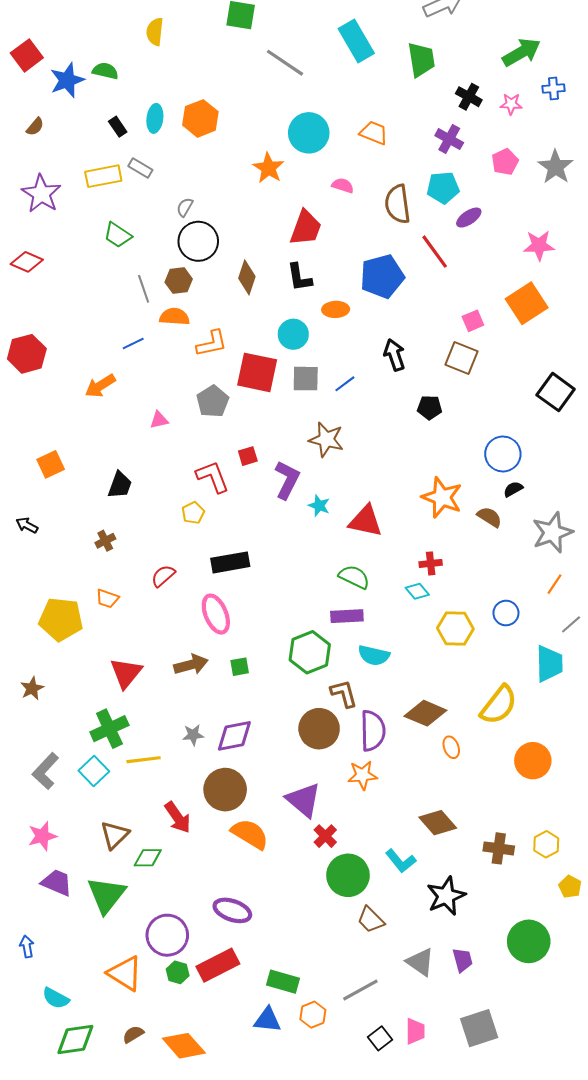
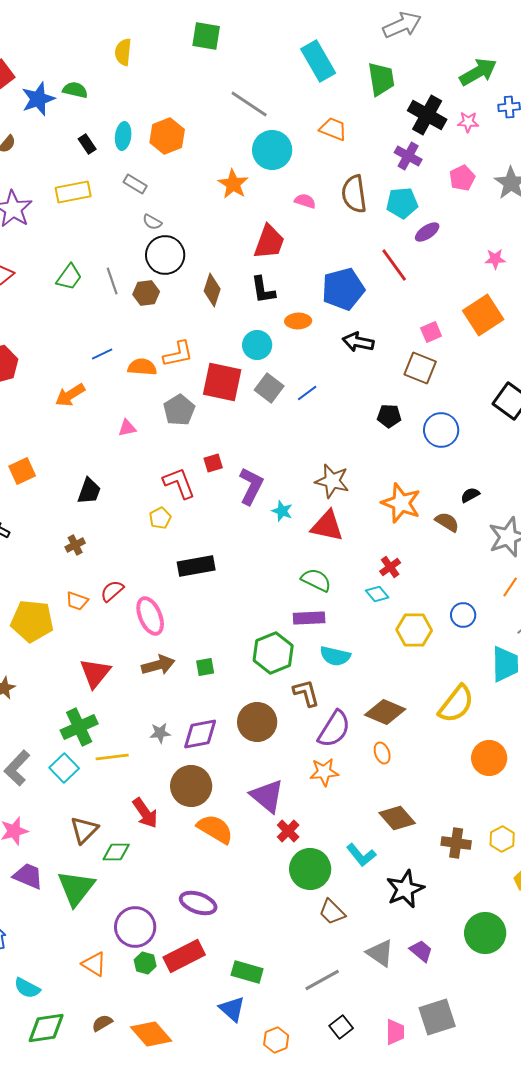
gray line: (285, 63) -> (249, 104), moved
black cross: (469, 97) -> (427, 115), size x1.5
orange trapezoid: (374, 133) -> (333, 129), moved
gray rectangle: (140, 168) -> (135, 184), moved
brown semicircle: (398, 204) -> (354, 194), moved
gray semicircle: (185, 207) -> (152, 222), turned -90
green trapezoid: (118, 235) -> (69, 277), moved, turned -88
pink star: (539, 245) -> (495, 259), size x0.7
gray line: (144, 289) -> (112, 281), moved
orange semicircle: (175, 317) -> (142, 367), moved
black arrow: (394, 355) -> (358, 342), moved, turned -60
gray square: (306, 379) -> (269, 388), turned 36
brown star: (326, 440) -> (332, 481), moved
blue circle: (503, 454) -> (441, 430), moved
red cross: (431, 563) -> (390, 567), turned -30
red semicircle: (163, 576) -> (112, 591), moved
pink ellipse: (216, 614) -> (150, 616), moved
brown circle: (319, 729) -> (257, 722), moved
purple semicircle: (373, 731) -> (334, 729), turned 33
orange ellipse: (451, 747) -> (382, 753), moved
purple trapezoid: (463, 960) -> (421, 951), turned -35
orange triangle: (125, 973) -> (94, 964), size x0.7
orange hexagon: (313, 1015) -> (276, 1040), moved
blue triangle: (267, 1020) -> (232, 1009), turned 36
pink trapezoid: (415, 1031) -> (395, 1032), moved

